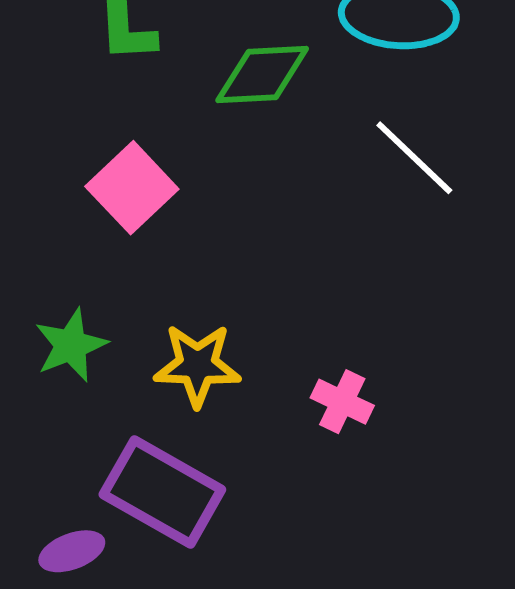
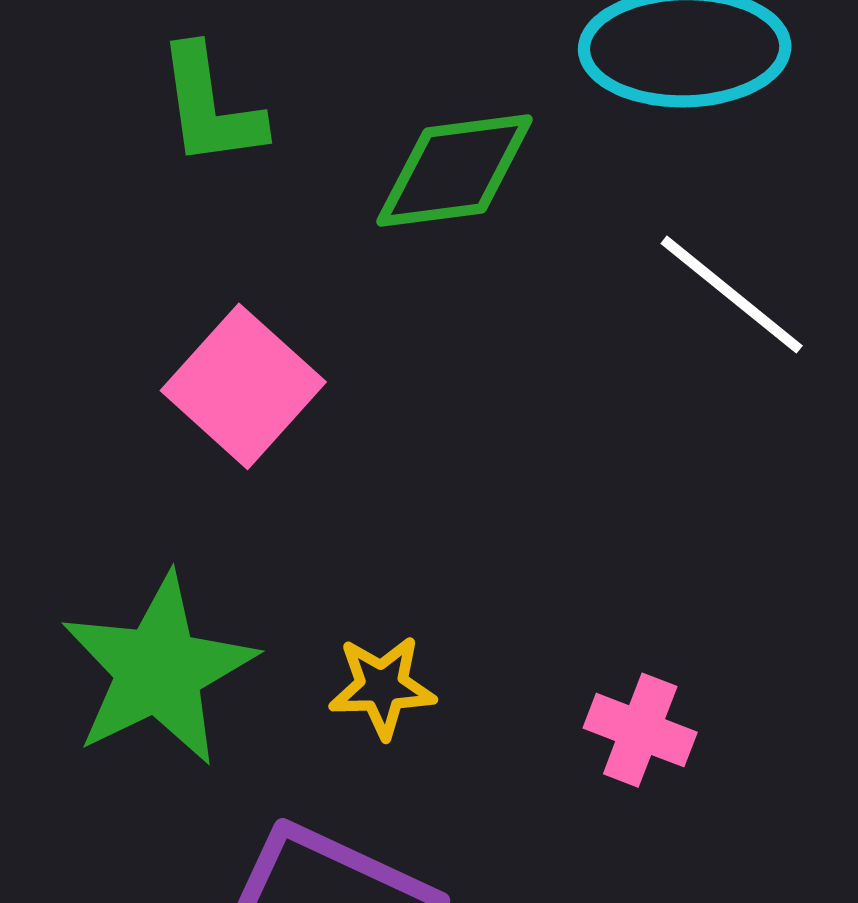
green star: (71, 345) -> (159, 670), size x1.5
yellow star: (197, 365) -> (382, 687), size x0.7

